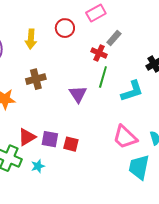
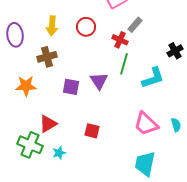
red circle: (65, 28) -> (86, 27), moved
brown cross: (36, 79) -> (47, 57), moved
purple square: (50, 139) -> (71, 87), moved
cyan trapezoid: (139, 167) -> (145, 164), moved

